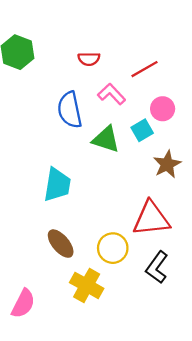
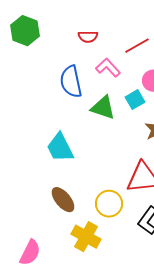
cyan trapezoid: (57, 185) -> (60, 148), turned 144

